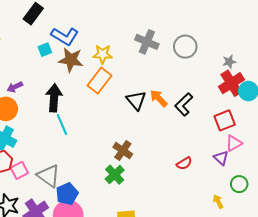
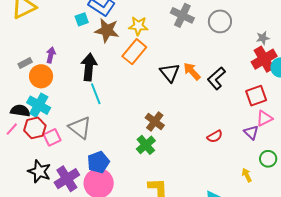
purple arrow: (15, 87) -> (51, 55), turned 126
gray triangle: (49, 176) -> (80, 128), moved

